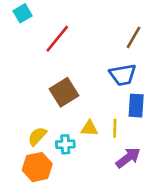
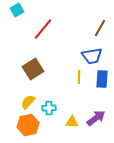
brown square: (64, 92) -> (33, 69), moved
yellow triangle: (89, 128) -> (72, 122), moved
yellow line: (115, 128) -> (79, 77), moved

